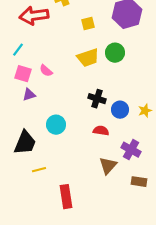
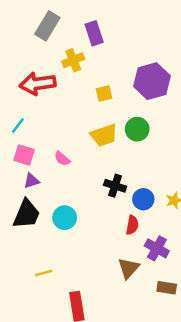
pink semicircle: (46, 71) -> (62, 159), moved
red semicircle: (101, 131) -> (132, 225), moved, turned 91
black trapezoid: (25, 143) -> (26, 214), moved

